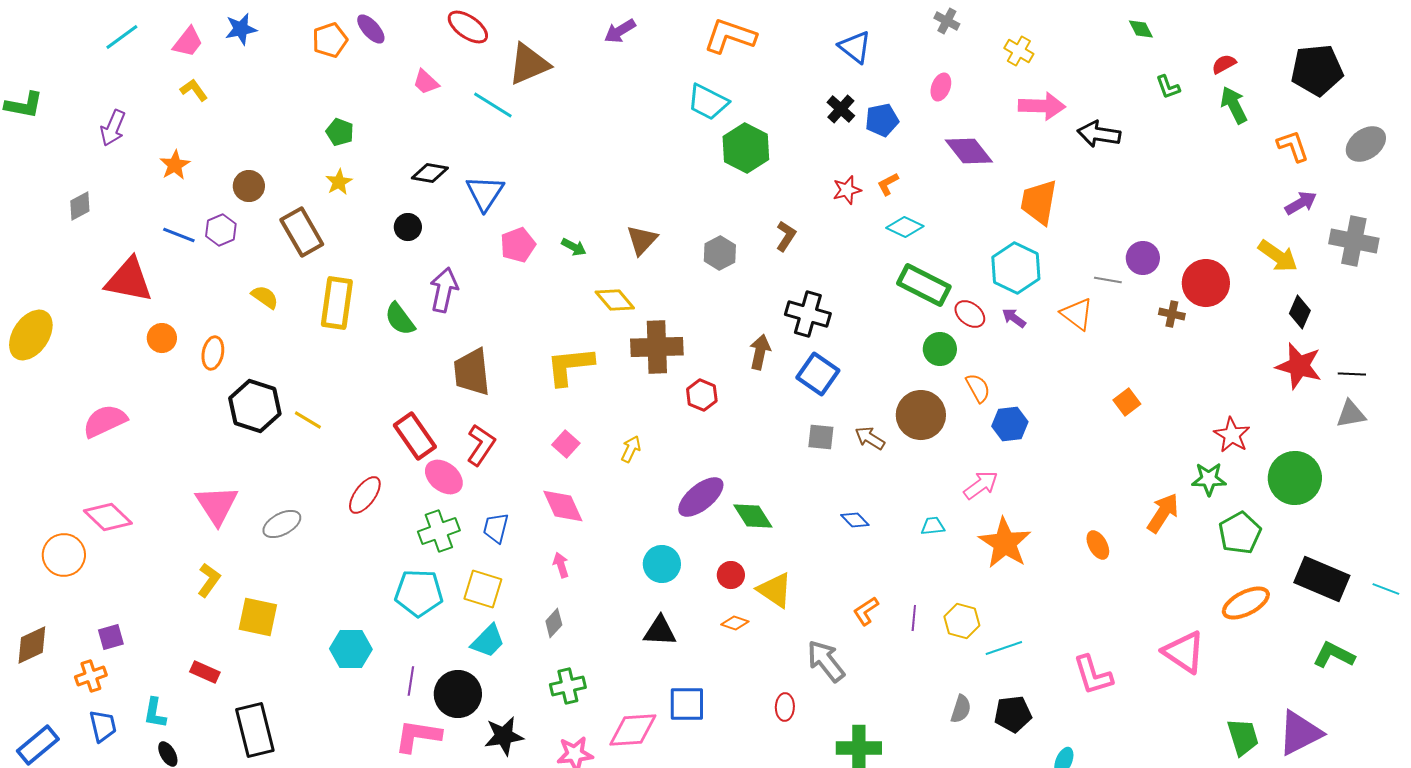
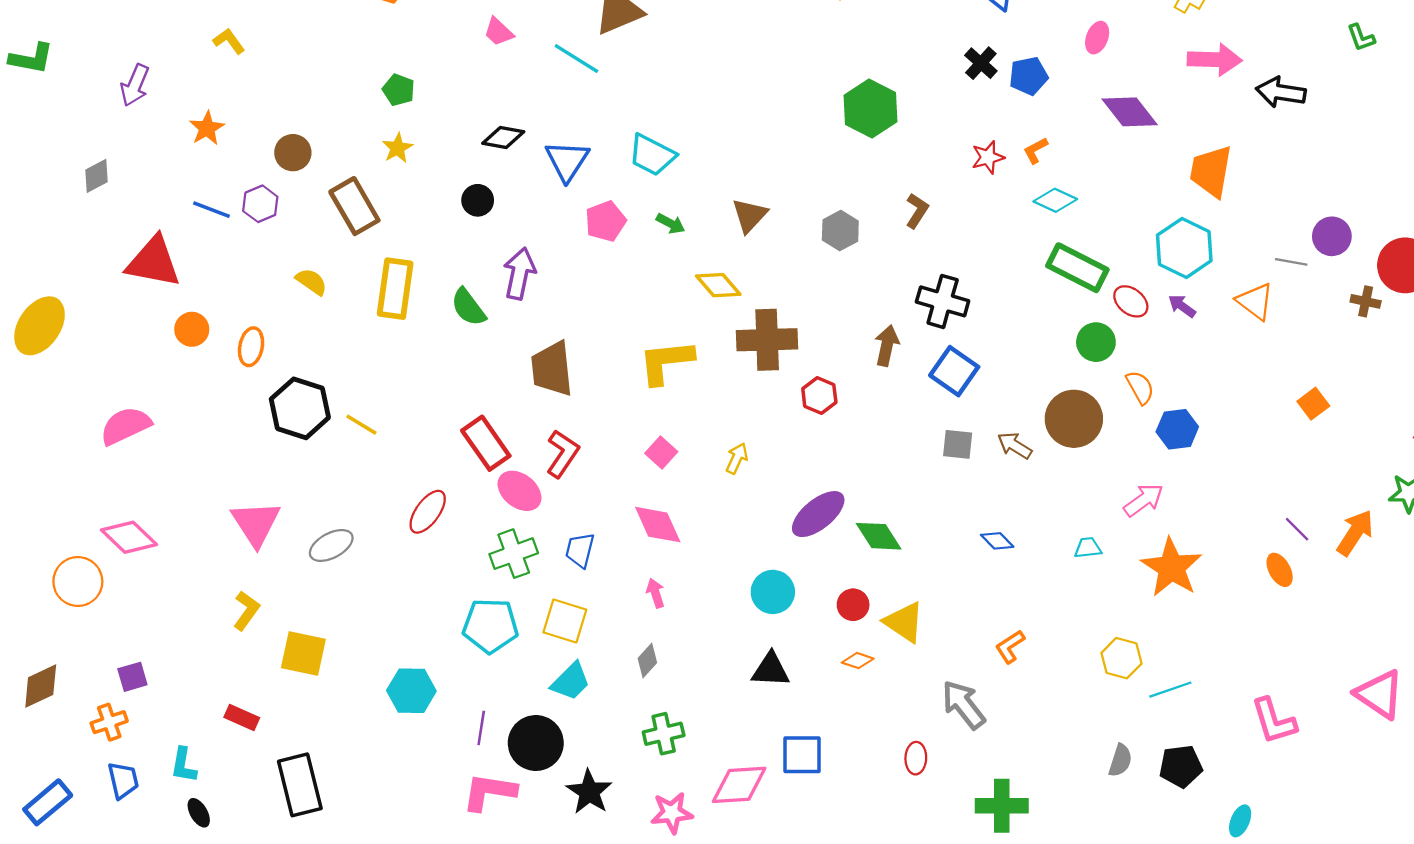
cyan trapezoid: (708, 102) -> (652, 155), moved
purple line: (914, 618) -> (1297, 529), moved, turned -50
black star: (504, 736) -> (589, 792), turned -30

